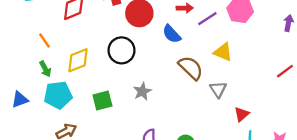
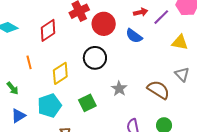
orange line: (44, 40) -> (29, 62), turned 32
brown semicircle: (191, 68) -> (158, 90), moved
green arrow: (45, 69) -> (13, 88), moved

